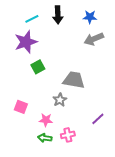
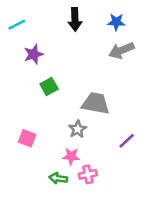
cyan line: (32, 19) -> (17, 25), moved
purple star: (26, 42) -> (34, 54), size x0.7
purple line: (98, 119) -> (127, 141), moved
pink star: (46, 120) -> (71, 156), moved

